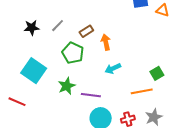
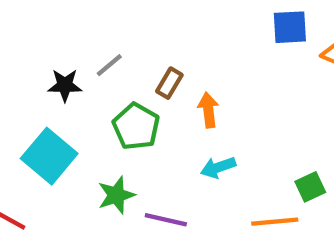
black star: (32, 28) -> (65, 85), moved
brown rectangle: (86, 31) -> (169, 83), turned -32

